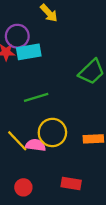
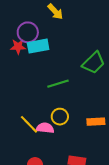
green line: (36, 97) -> (58, 84), moved
yellow circle: (52, 132) -> (60, 117), size x0.7

